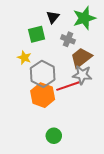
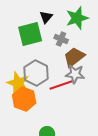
green square: (37, 34) -> (30, 34), size x1.4
yellow star: (24, 58) -> (18, 83), moved, size x1.6
orange hexagon: (43, 95) -> (24, 99), moved

